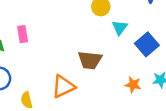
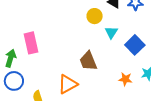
pink rectangle: (23, 34) -> (31, 43), size x1.5
brown trapezoid: (90, 60) -> (88, 61), turned 65

